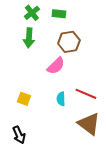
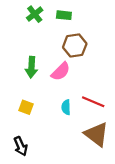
green arrow: (29, 38) -> (31, 67), moved

